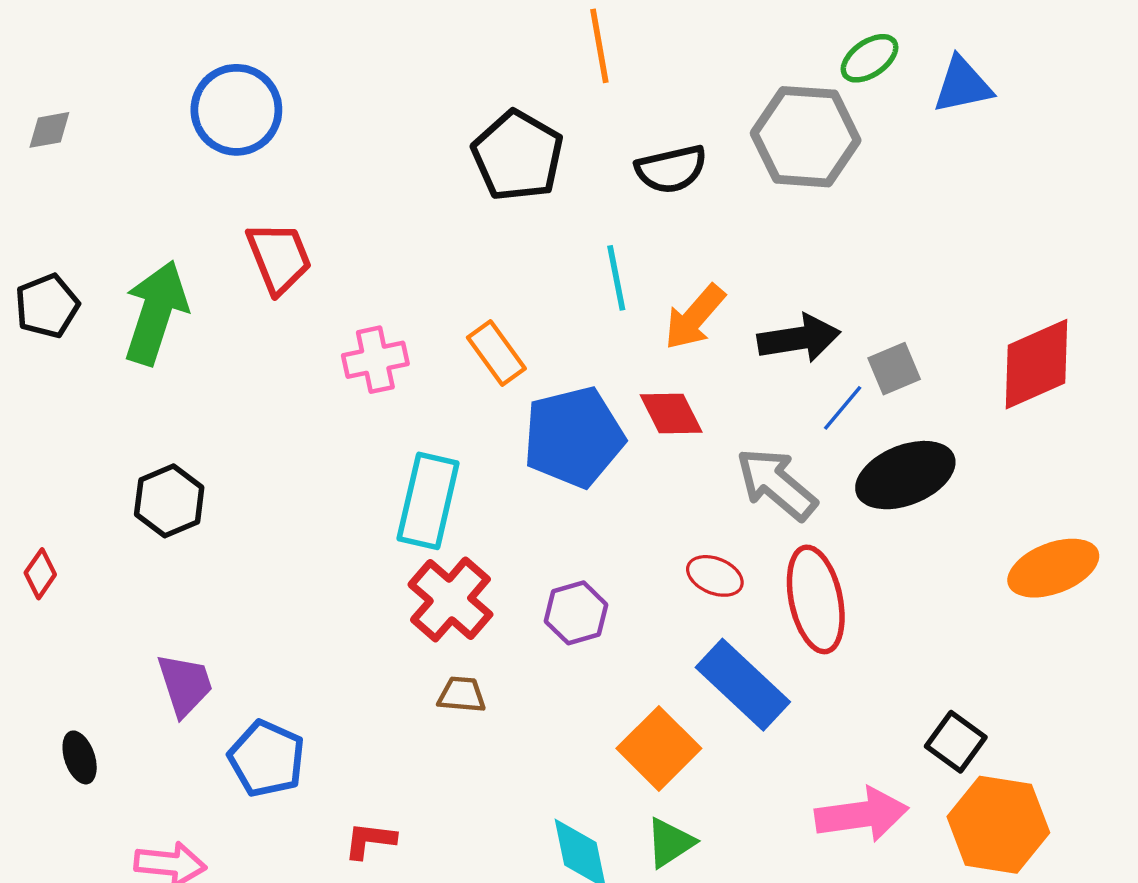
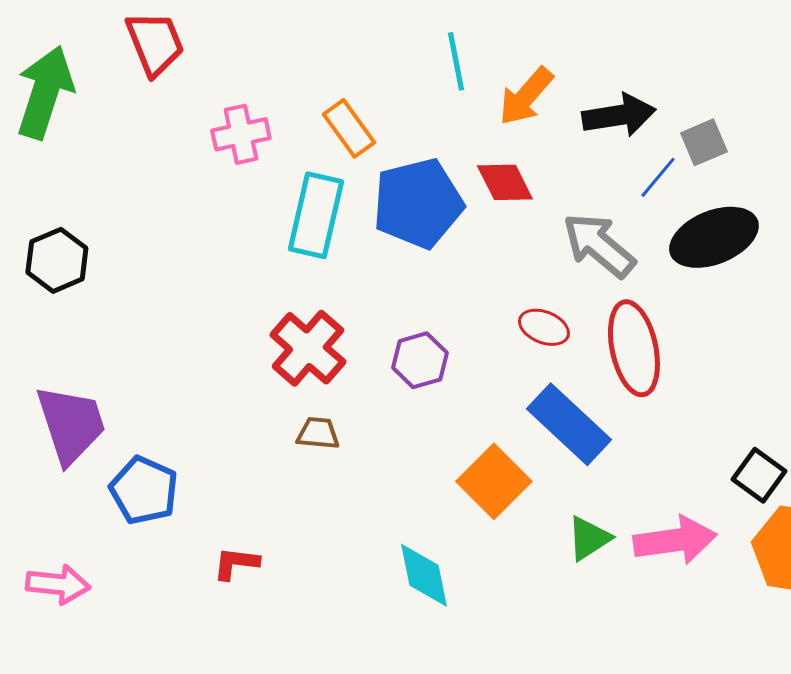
cyan rectangle: (428, 501) -> (316, 215), moved
purple trapezoid: (185, 685) -> (71, 424), size x1.4
green triangle: (670, 843) -> (589, 538), moved

